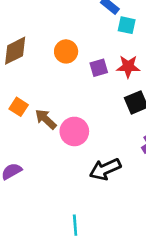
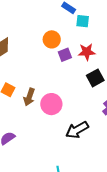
orange circle: (66, 51) -> (52, 39), moved
brown arrow: (46, 119) -> (29, 97), turned -108

